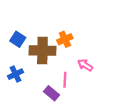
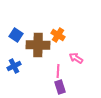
orange cross: (65, 39) -> (58, 35), turned -32
purple rectangle: (51, 93) -> (60, 87), moved, turned 32

